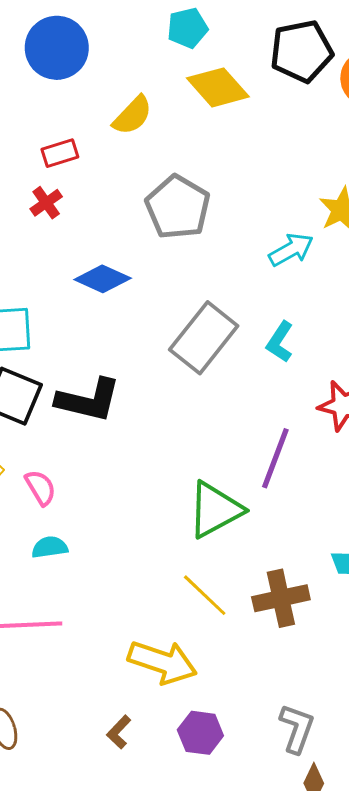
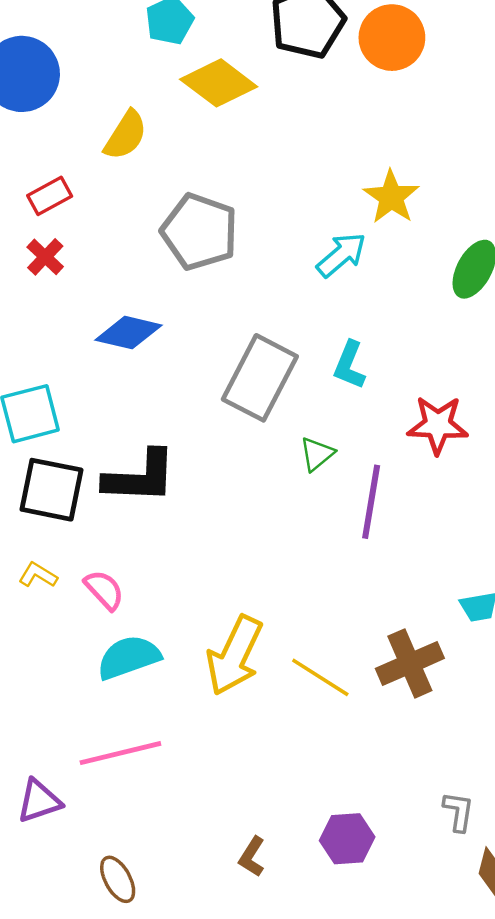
green triangle: (215, 510) -> (317, 454), moved, size x0.5
cyan semicircle: (50, 547) -> (129, 657), size x1.5
yellow arrow: (162, 662) -> (234, 655), moved, turned 108
gray L-shape: (297, 729) -> (458, 812), size x0.7

